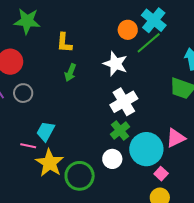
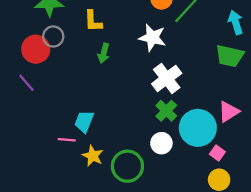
gray circle: (23, 93) -> (53, 36), moved
yellow star: (50, 163) -> (93, 156), size x0.7

